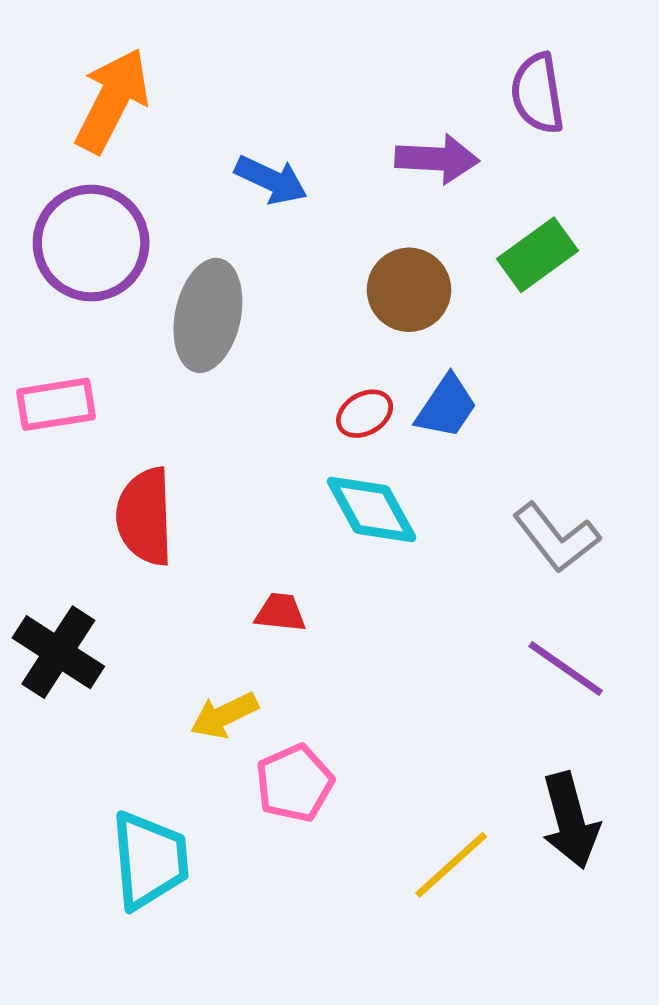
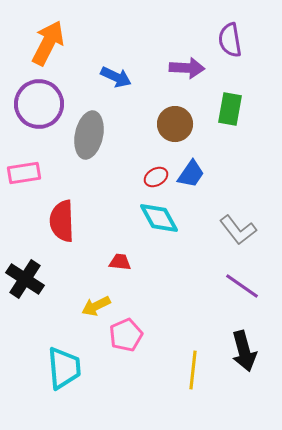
green rectangle: (538, 255) -> (230, 109), turned -44
yellow line: (451, 865) -> (193, 370), turned -42

